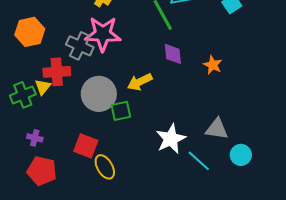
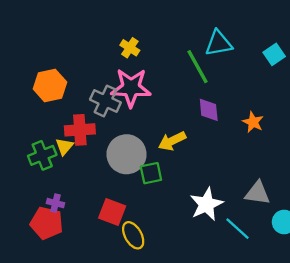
red pentagon: (42, 171) -> (47, 223), moved

